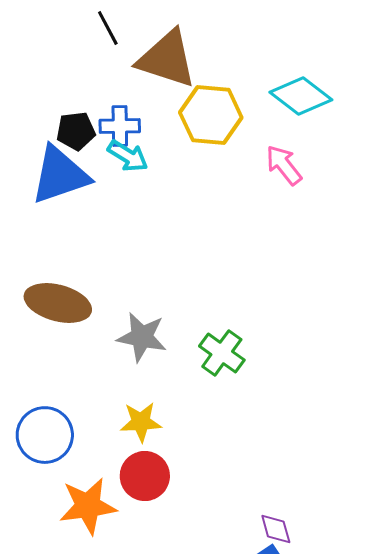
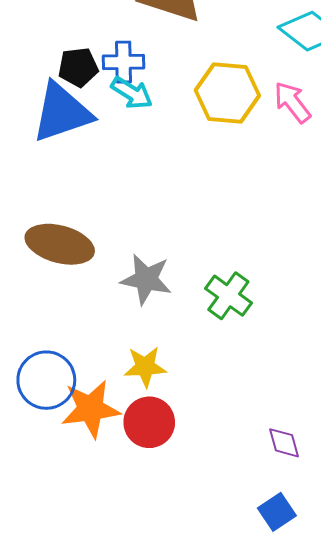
yellow hexagon: (211, 115) -> (227, 93), moved
orange star: (88, 506) -> (91, 409), moved
purple diamond: (276, 529) -> (284, 443), moved

